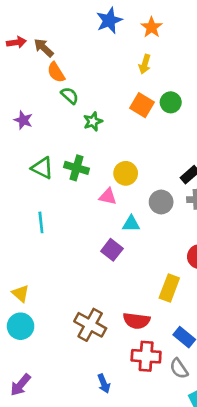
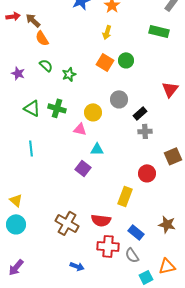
green semicircle: (70, 96) -> (46, 65), moved
gray circle: (161, 202) -> (119, 99), moved
blue arrow: (104, 384) -> (77, 266), turned -48

